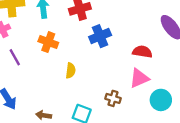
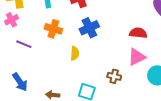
blue cross: (100, 36) -> (89, 28), moved
purple line: (15, 57) -> (24, 44), turned -35

